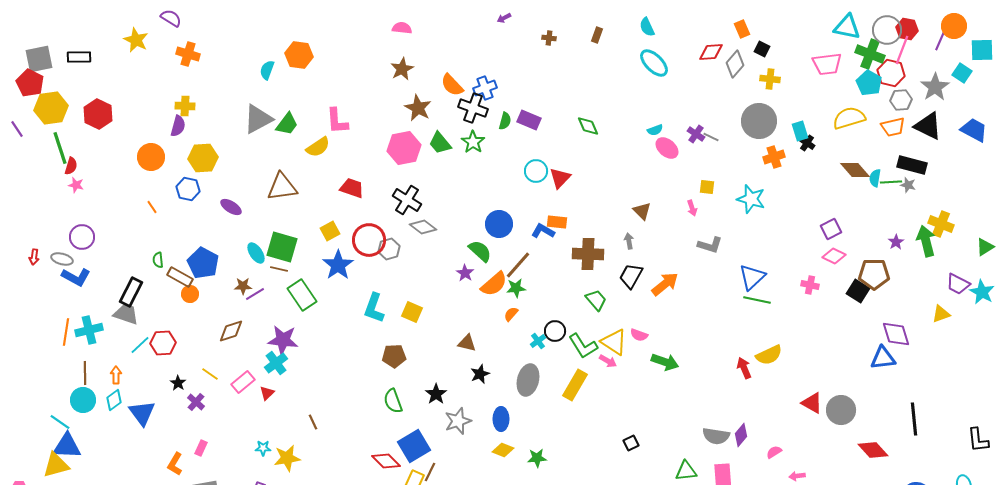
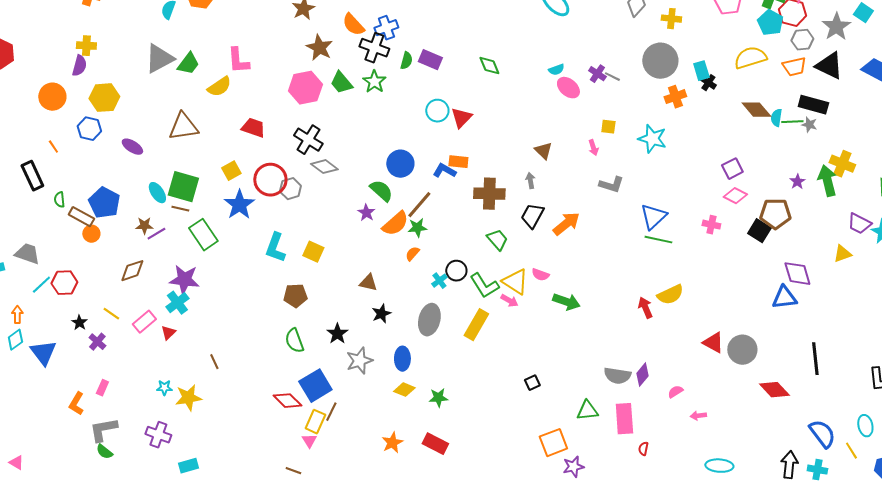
black rectangle: (131, 292) -> (32, 176), moved, turned -52

